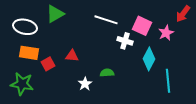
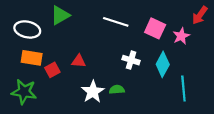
white cross: (125, 41) -> (131, 60), moved
green semicircle: (107, 73) -> (117, 90), moved
white star: (85, 84) -> (93, 92), size x1.5

